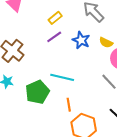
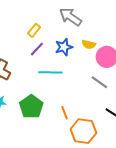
blue star: (81, 40) -> (64, 47), turned -30
cyan line: (62, 77) -> (50, 72), moved

